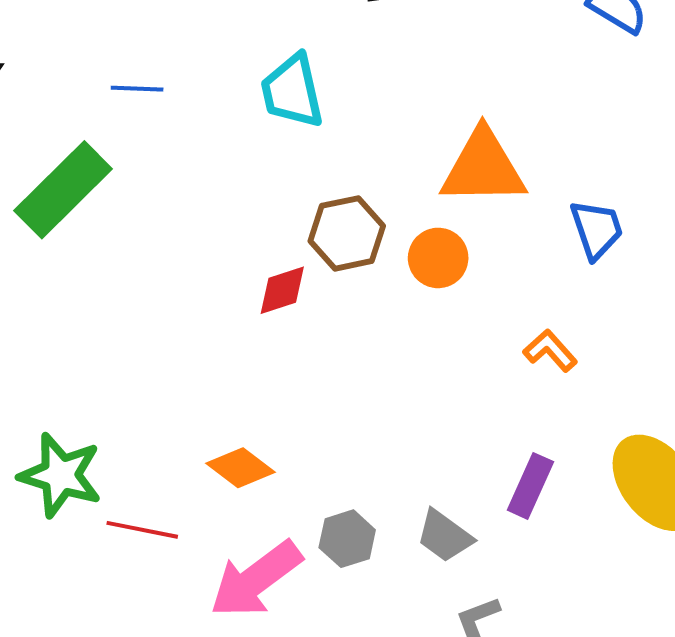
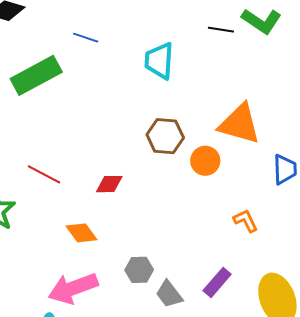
red diamond: (282, 290) -> (109, 184), moved
red line: (142, 530) -> (44, 174), moved
gray hexagon: (347, 539) -> (139, 270), moved

